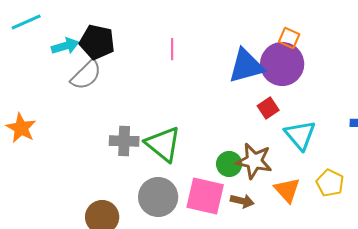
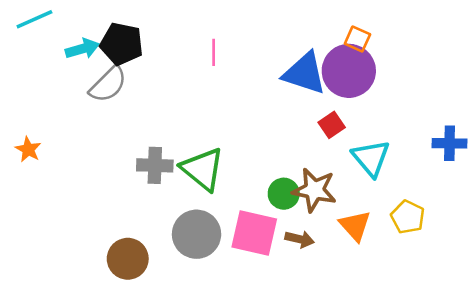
blue triangle: (246, 66) -> (305, 73), turned 33
orange star: (21, 128) -> (28, 149), size x0.7

